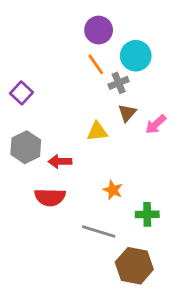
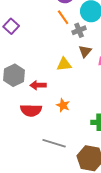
purple square: (21, 93) -> (11, 26), moved
orange star: (113, 190) -> (63, 105), moved
gray line: (99, 231) -> (54, 143), moved

